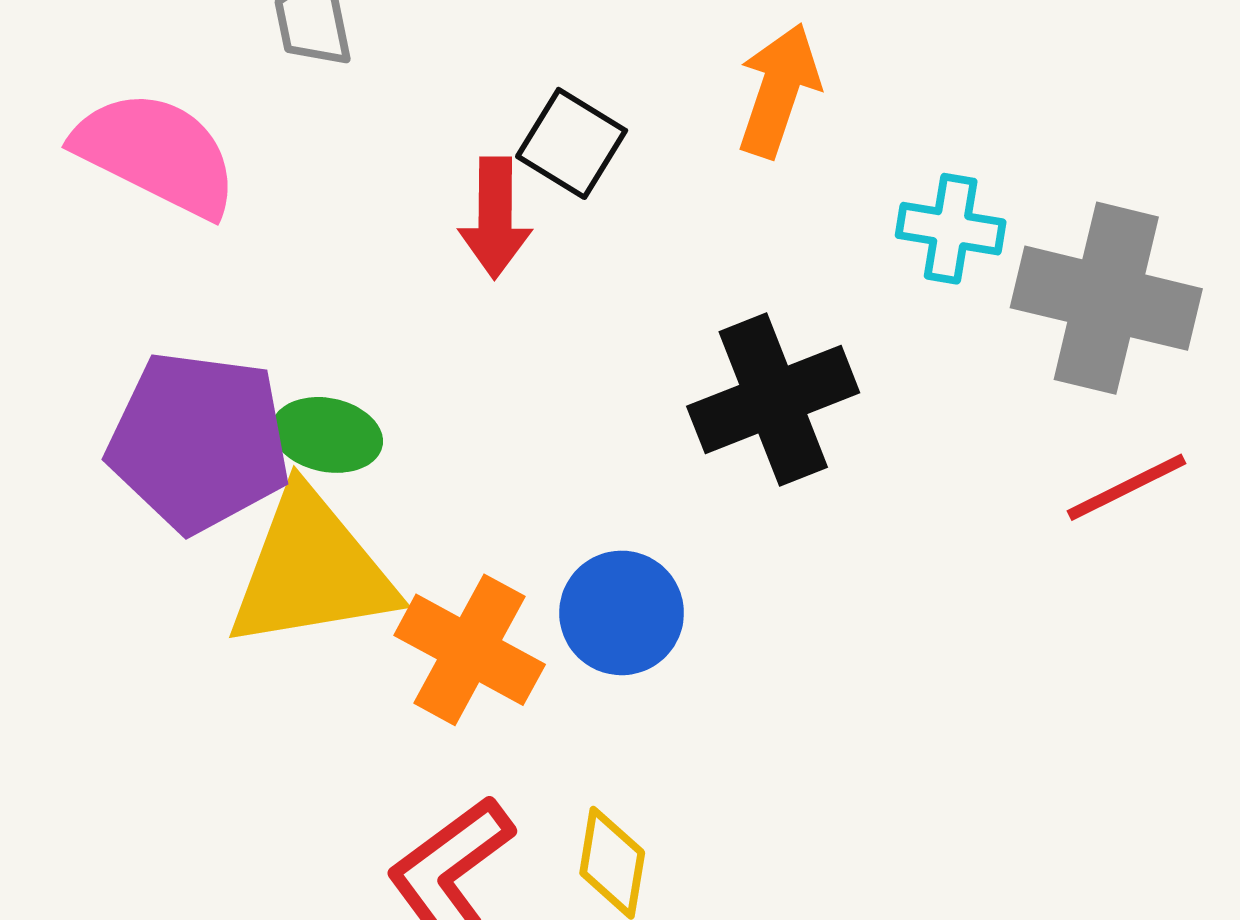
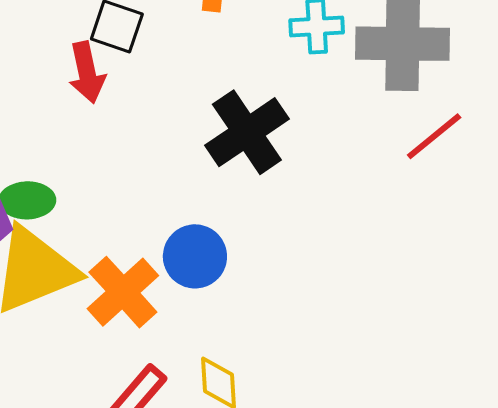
orange cross: (470, 650) -> (123, 292), turned 32

